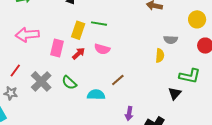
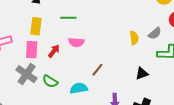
yellow rectangle: (78, 30) -> (36, 26), moved
gray semicircle: (171, 40) -> (155, 33), moved, turned -32
gray cross: (41, 81) -> (27, 74), moved
black triangle: (175, 93) -> (142, 73), moved, turned 40

